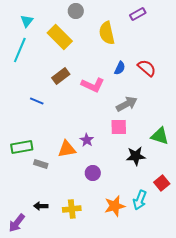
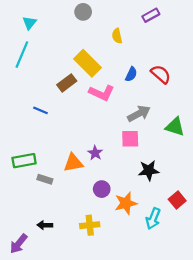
yellow semicircle: (107, 33) -> (117, 36), size x0.6
yellow rectangle: (60, 37) -> (87, 63), moved
green triangle: (160, 136) -> (175, 127), moved
orange star: (115, 206) -> (126, 203), moved
yellow cross: (72, 209) -> (90, 225), moved

